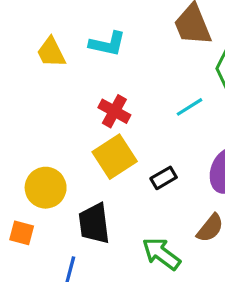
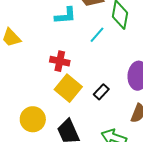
cyan L-shape: (107, 44) -> (65, 16), moved
cyan line: (189, 107) -> (97, 35), moved

